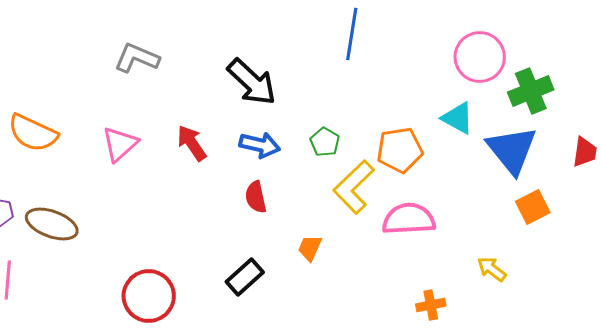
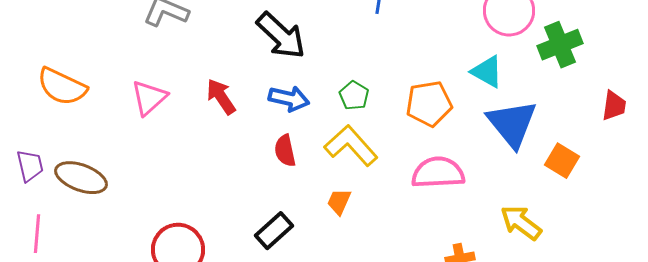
blue triangle: (512, 150) -> (512, 124), moved
yellow L-shape: (354, 187) -> (351, 146), moved, turned 92
orange square: (533, 207) -> (562, 161), turned -32
yellow arrow: (492, 269) -> (521, 223), size x1.4

